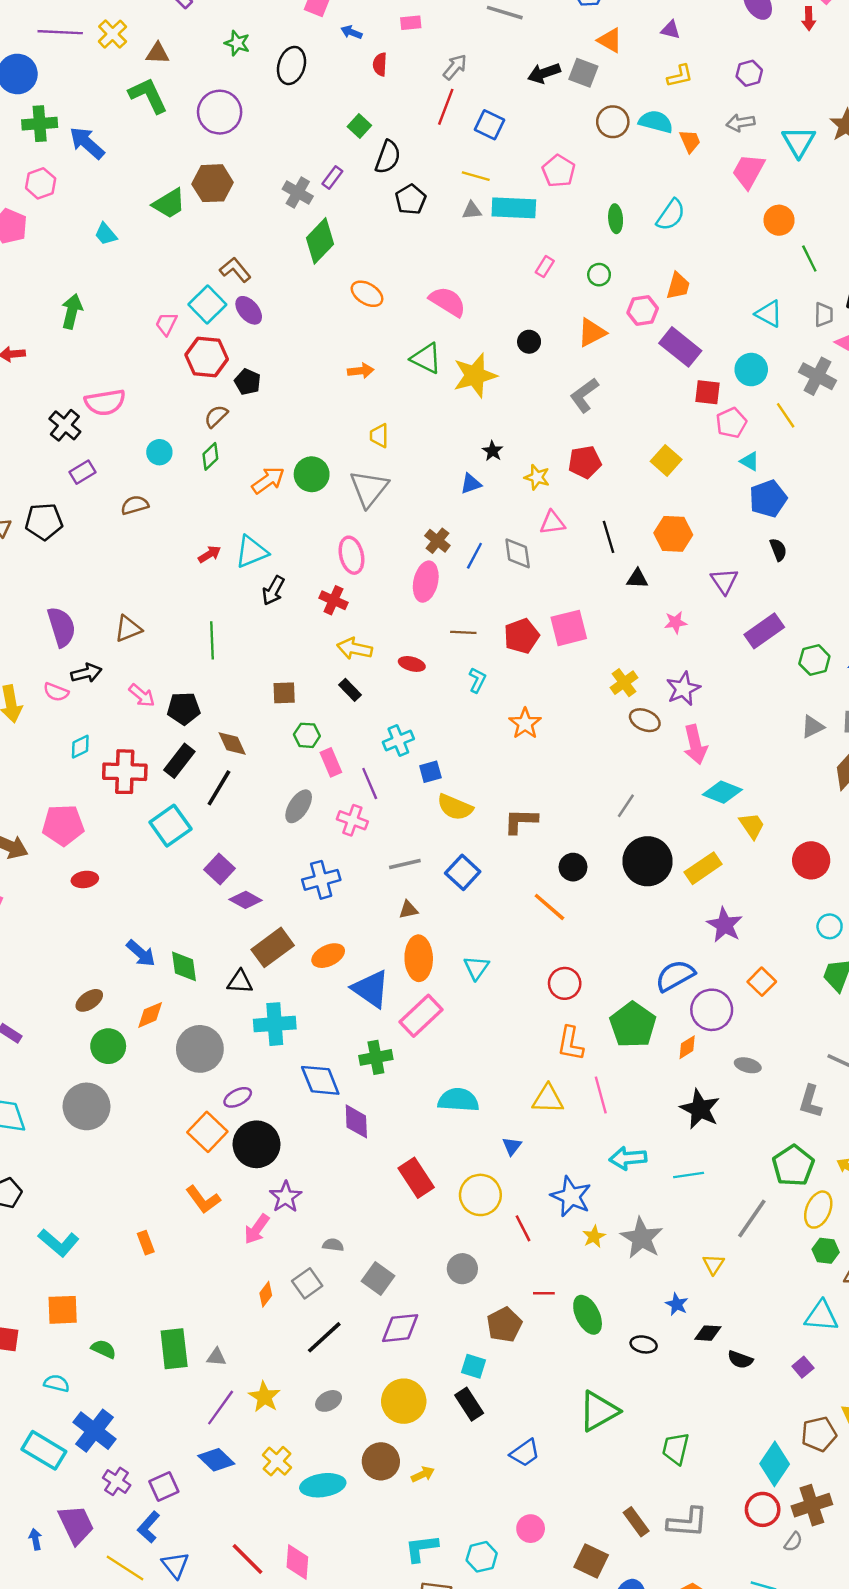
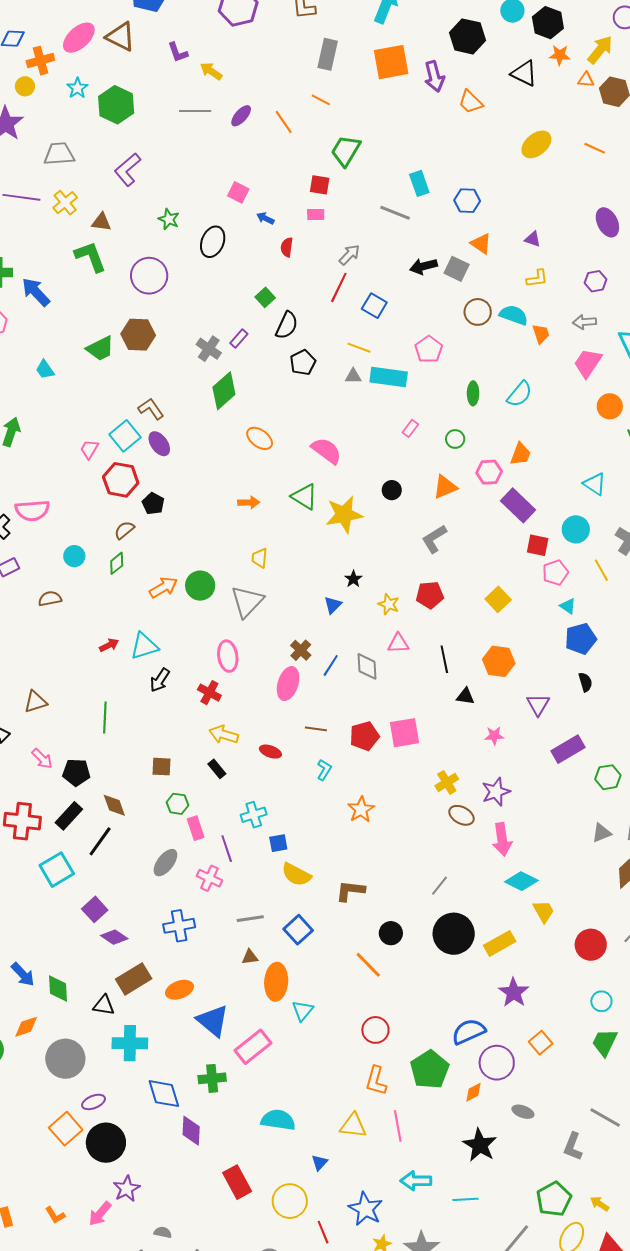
blue triangle: (471, 484) -> (333, 605), turned -30
orange ellipse: (419, 958) -> (276, 982), moved
orange L-shape: (203, 1200) -> (55, 1215), moved, size x0.7

